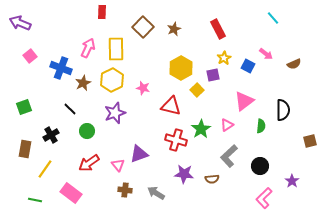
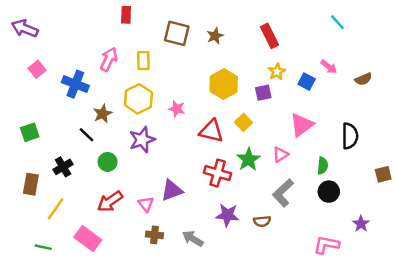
brown square: (143, 27) -> (177, 33), turned -30
yellow rectangle: (116, 49) -> (143, 61), size x0.7
brown star: (83, 83) -> (103, 114), moved
yellow square: (197, 90) -> (244, 122), moved
green semicircle: (261, 126) -> (323, 166), moved
black circle: (260, 166) -> (329, 192), moved
pink L-shape: (264, 198) -> (326, 245), turned 55

